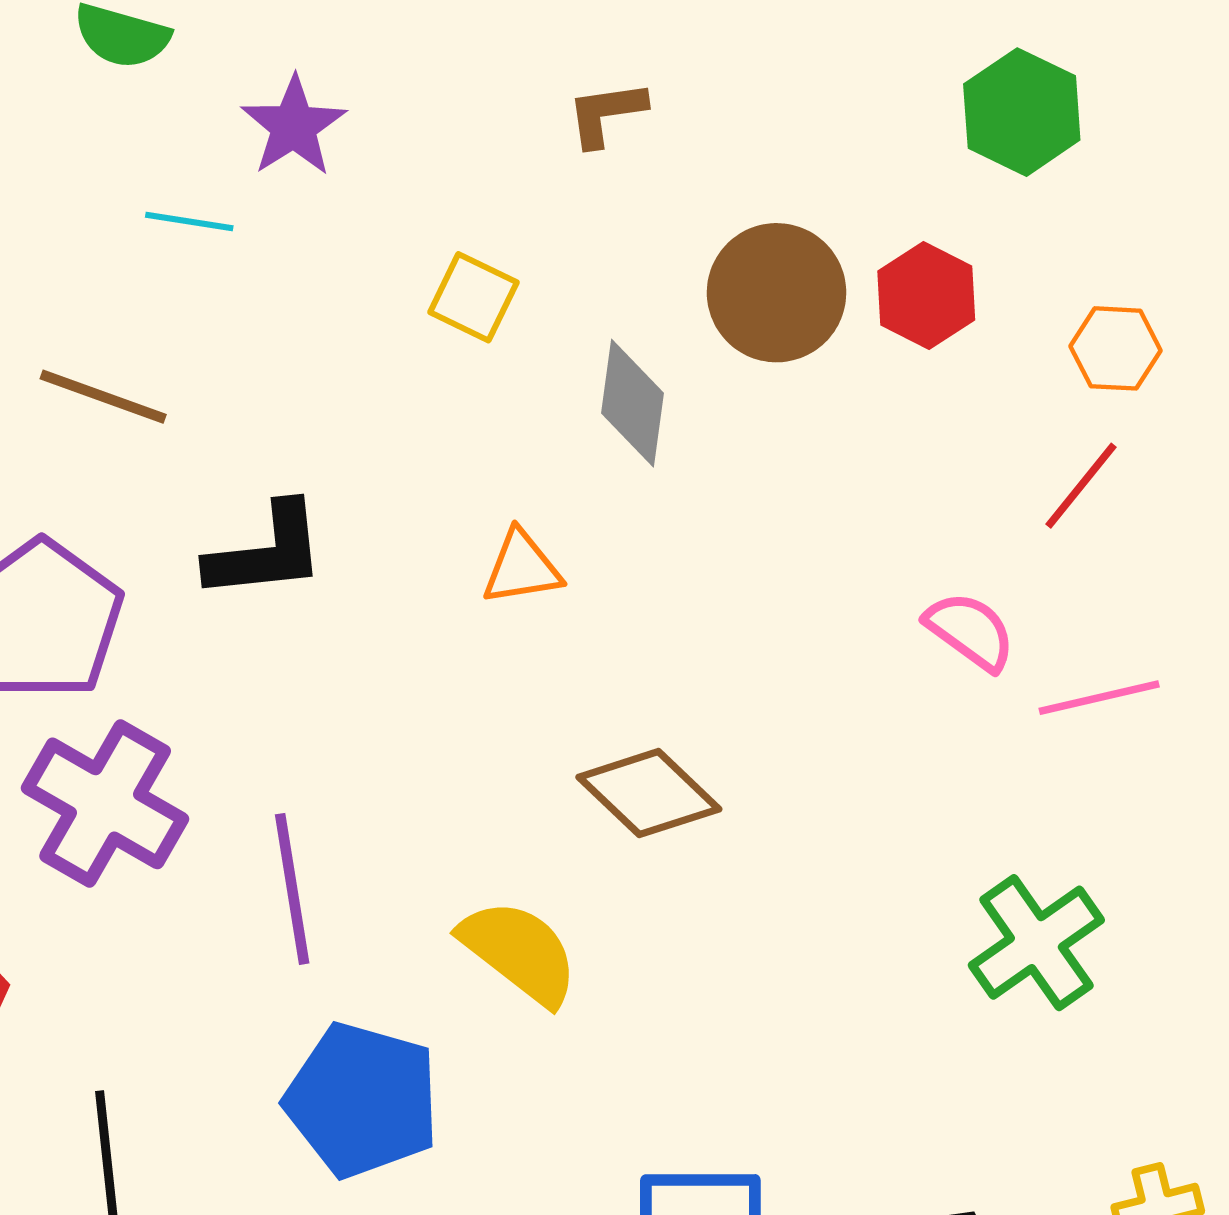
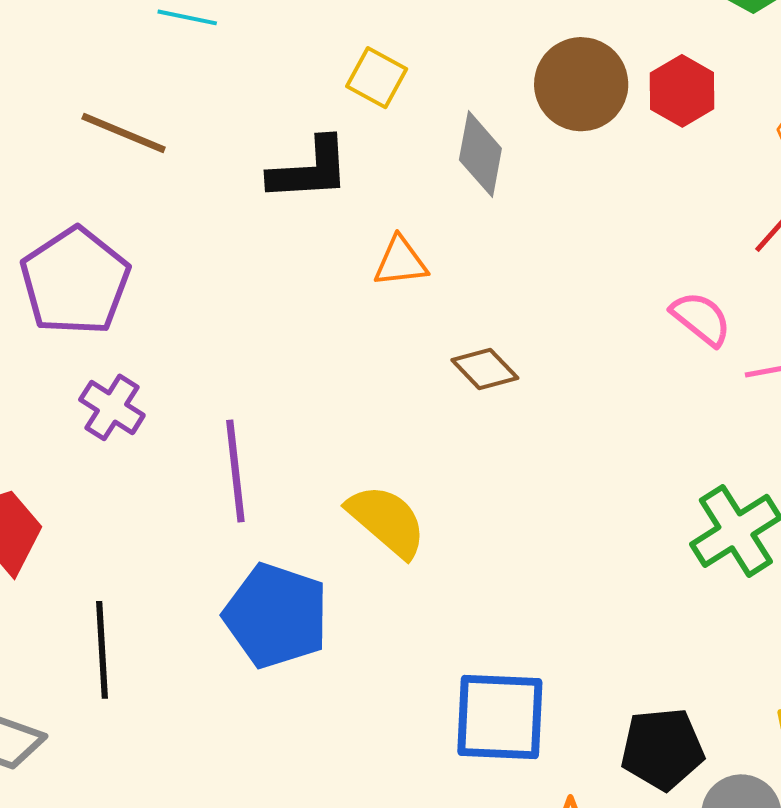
black L-shape: (266, 552) -> (310, 170), moved
brown diamond: (649, 793) -> (485, 369), moved, size x0.7
purple cross: (105, 803) -> (112, 407), size x0.6

